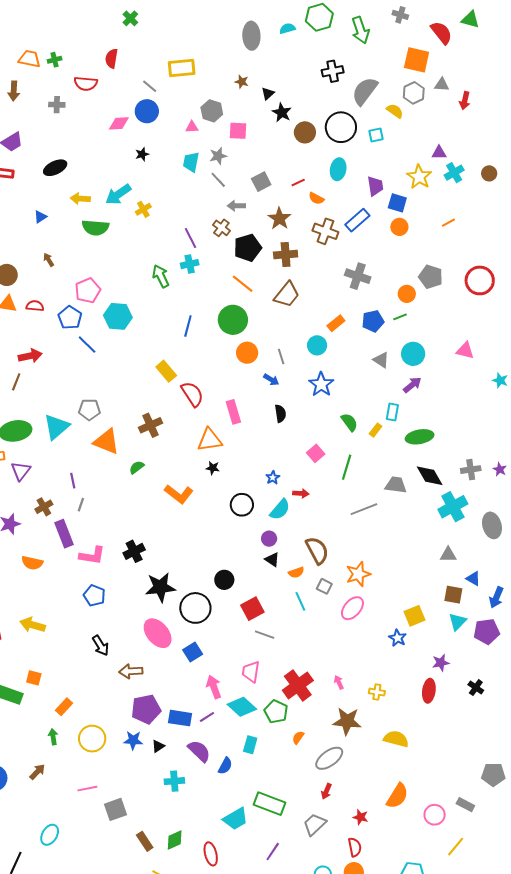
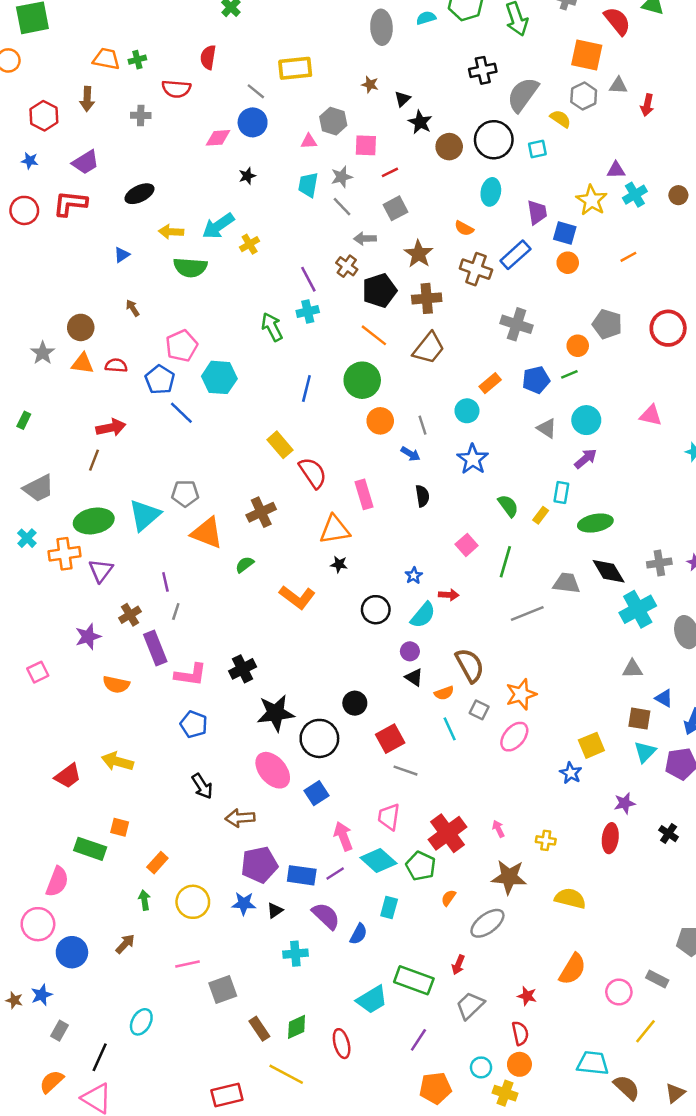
red line: (298, 182) -> (390, 172), moved
red arrow: (326, 791) -> (458, 965), moved

